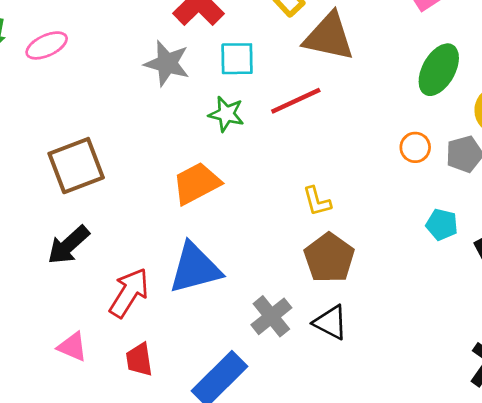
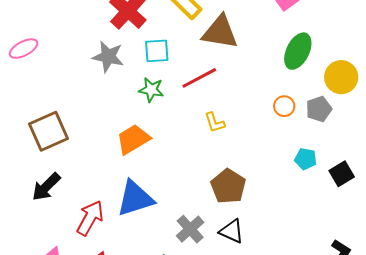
yellow L-shape: (317, 201) -> (215, 122), moved

